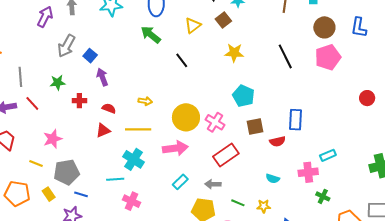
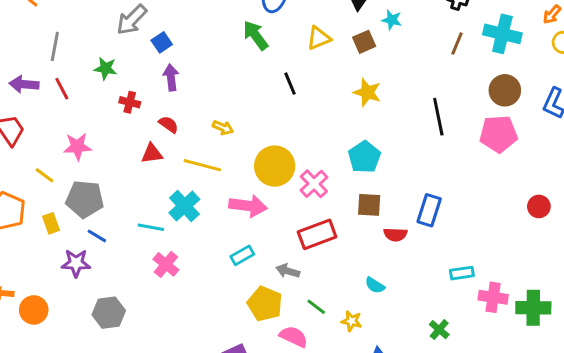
pink cross: (308, 172) -> (493, 297), moved

